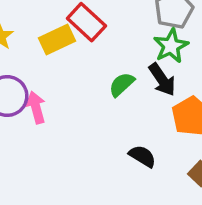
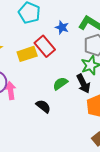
black semicircle: (142, 156) -> (43, 106), moved

